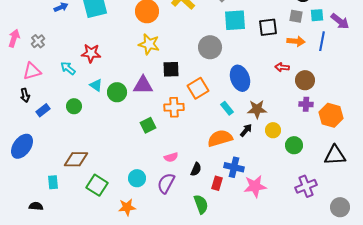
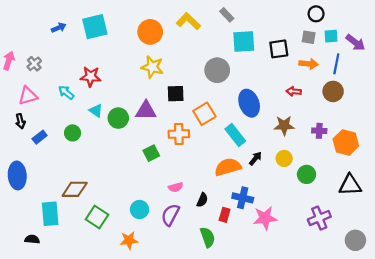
brown circle: (305, 80) -> (333, 91), moved
cyan rectangle: (227, 108) -> (235, 135), size x1.5
brown star: (257, 109) -> (284, 125), moved
blue ellipse: (22, 146) -> (17, 175), turned -40
cyan rectangle: (53, 182) -> (50, 214), size x1.6

